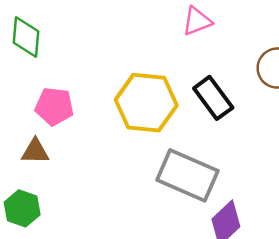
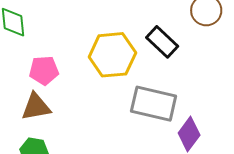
brown triangle: (35, 151) -> (36, 107), size x1.4

